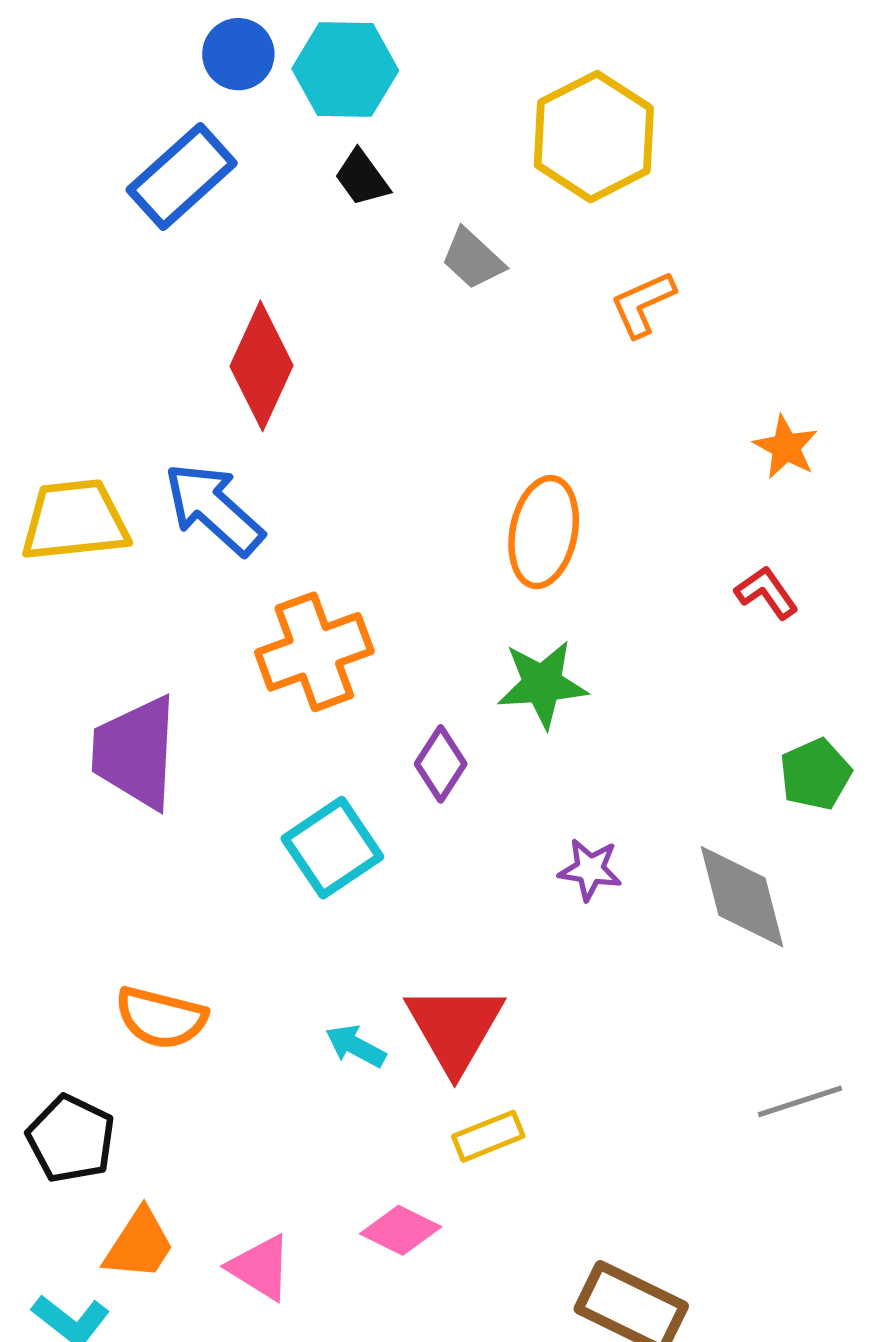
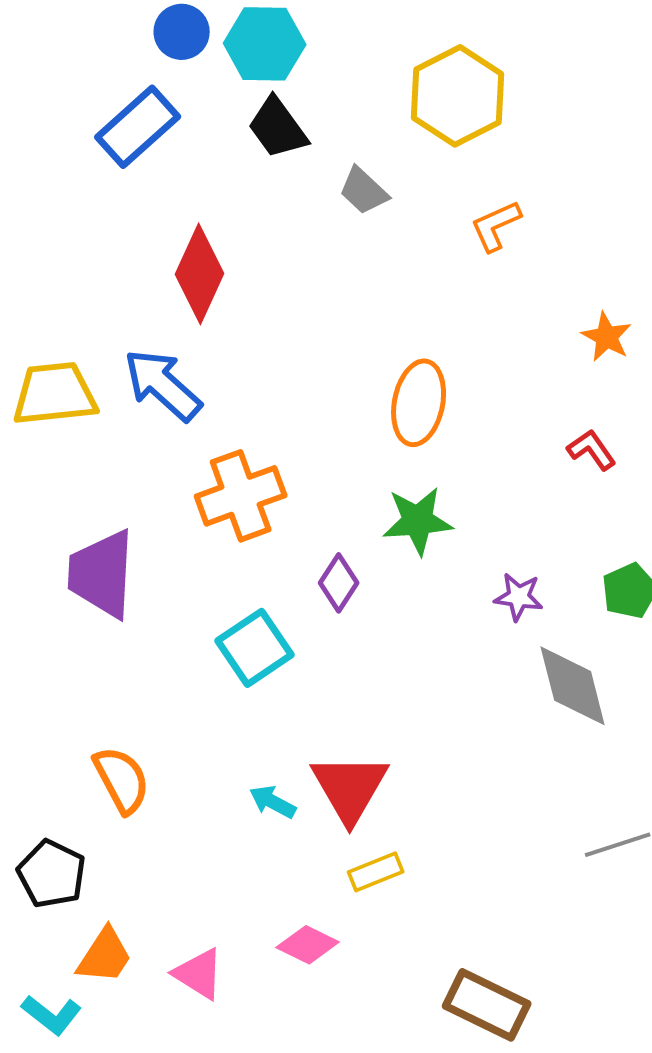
black trapezoid: (362, 178) -> (278, 128), size x1.4
purple star: (590, 870) -> (519, 597), moved
orange semicircle: (161, 1018) -> (122, 780), turned -132

